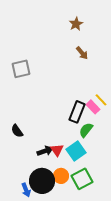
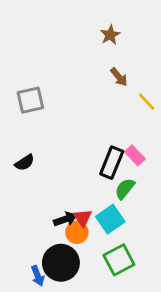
yellow line: (101, 100) -> (147, 102), moved
black semicircle: (17, 131) -> (25, 163), moved, turned -88
orange circle: (61, 176) -> (77, 232), moved

